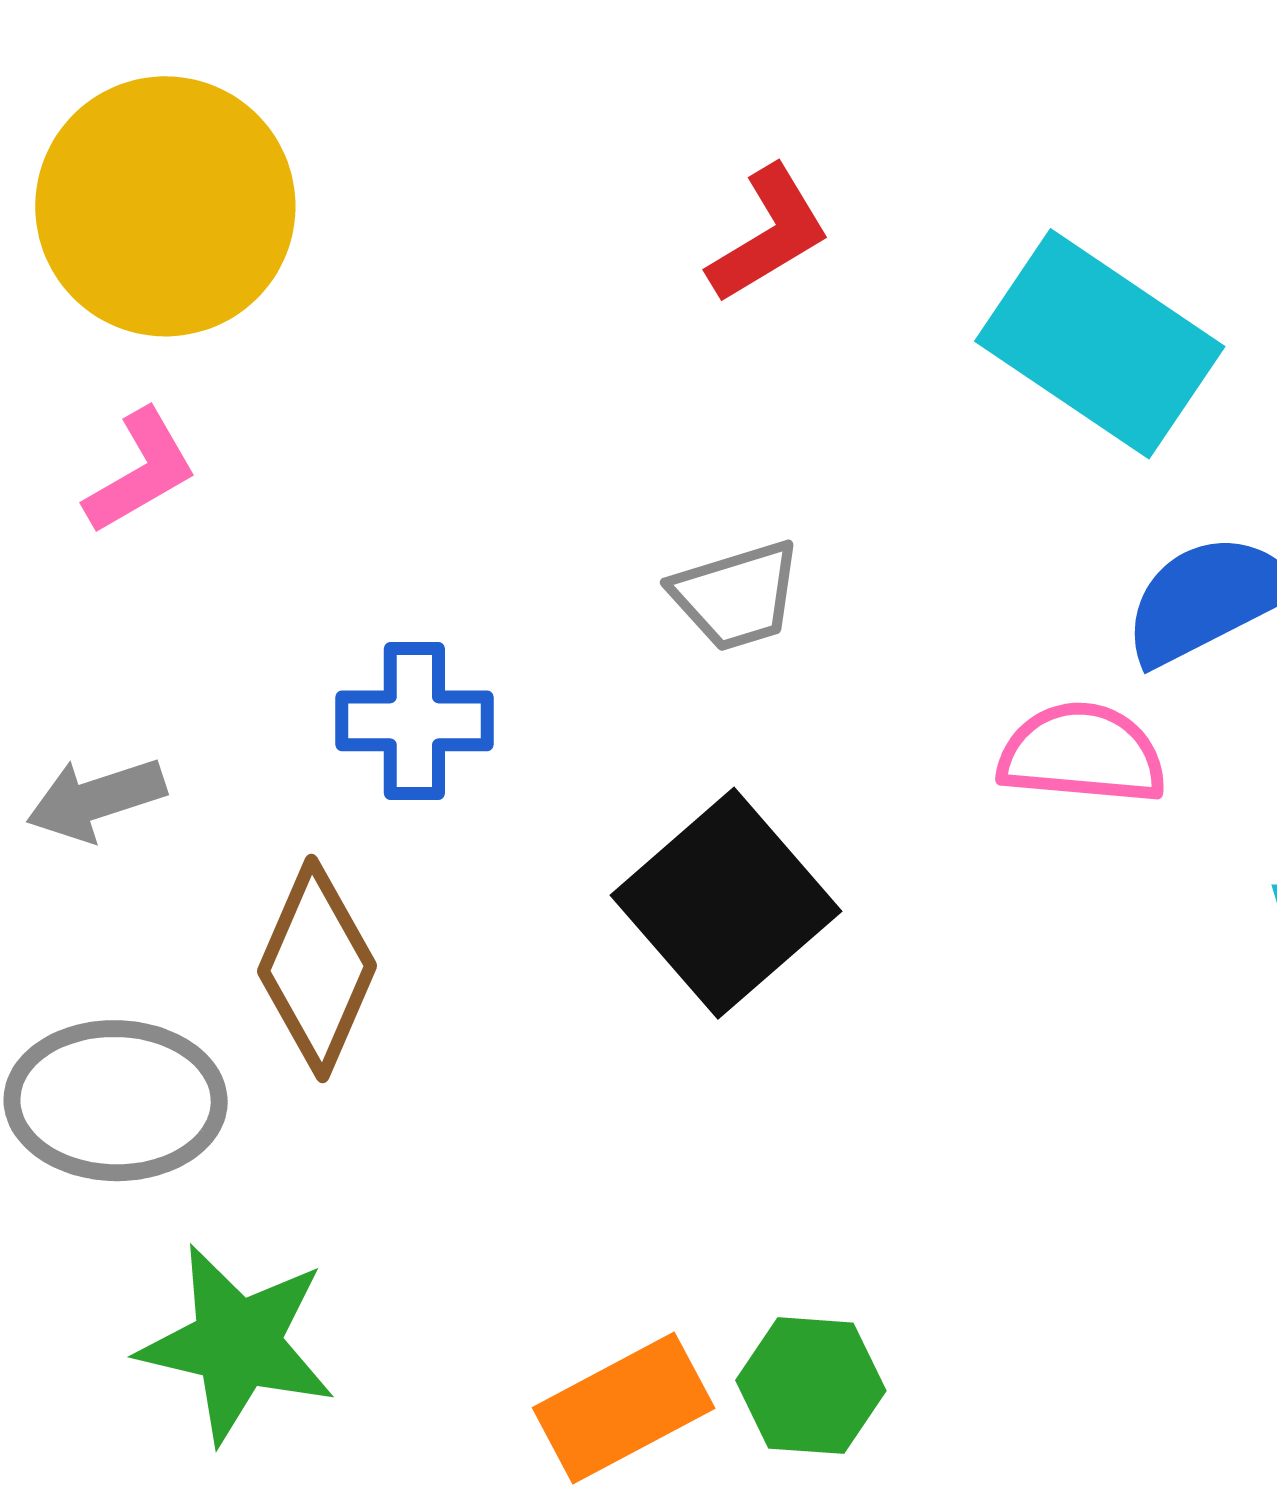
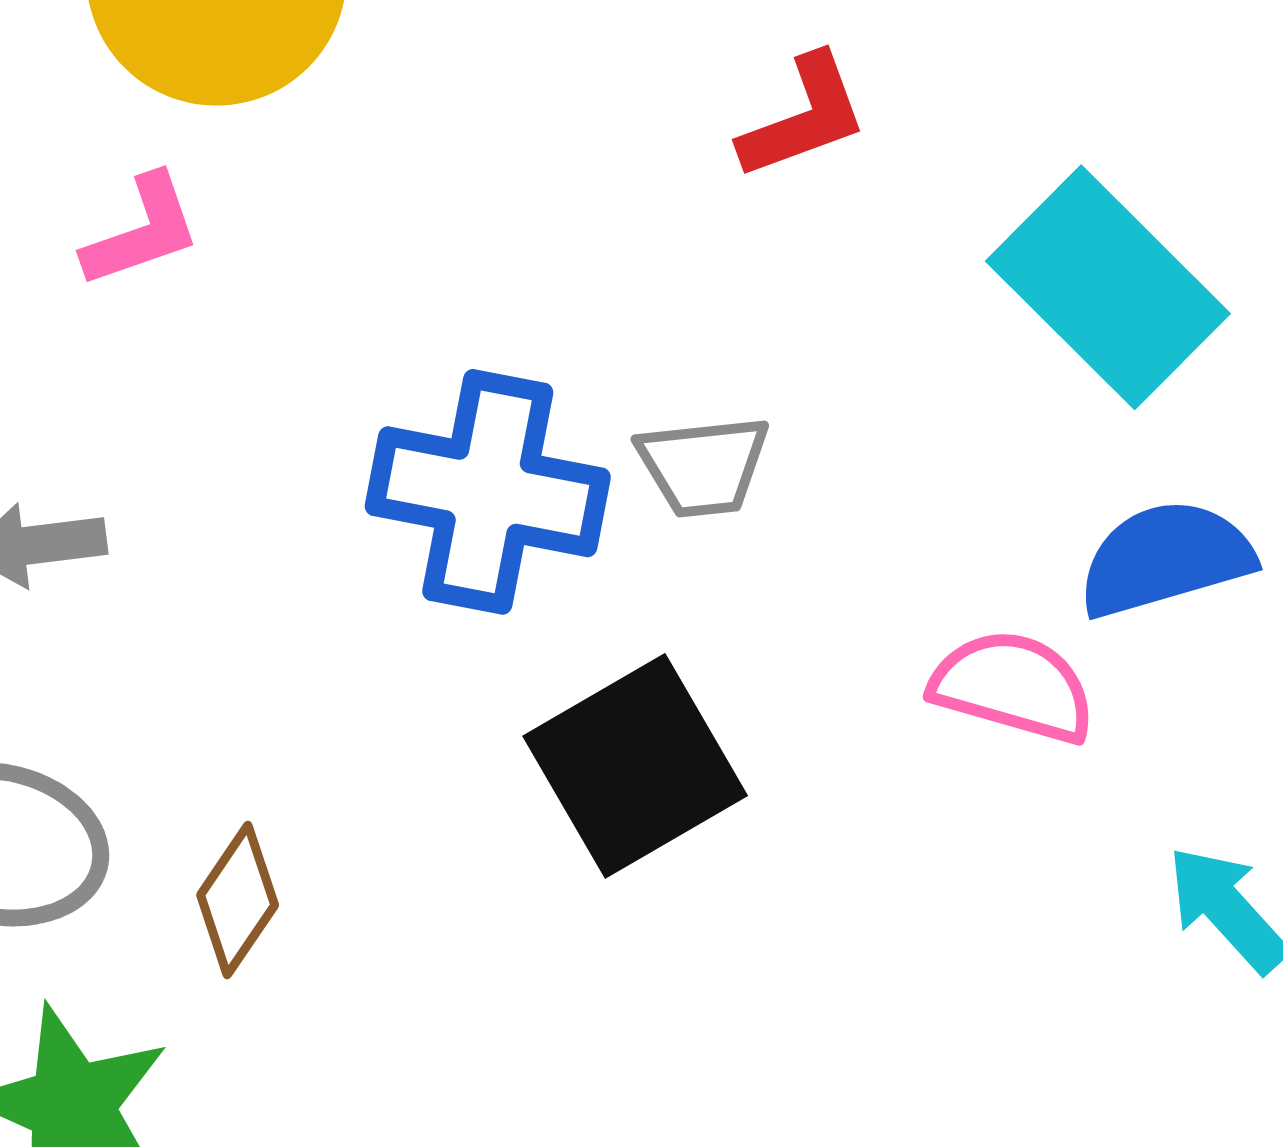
blue cross: (414, 721) -> (488, 492), moved, size x1.5
brown diamond: (317, 969) -> (238, 900), moved, size x0.7

